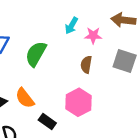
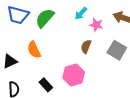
green semicircle: (36, 54) -> (45, 18), moved
orange semicircle: (25, 98) -> (34, 50), moved

